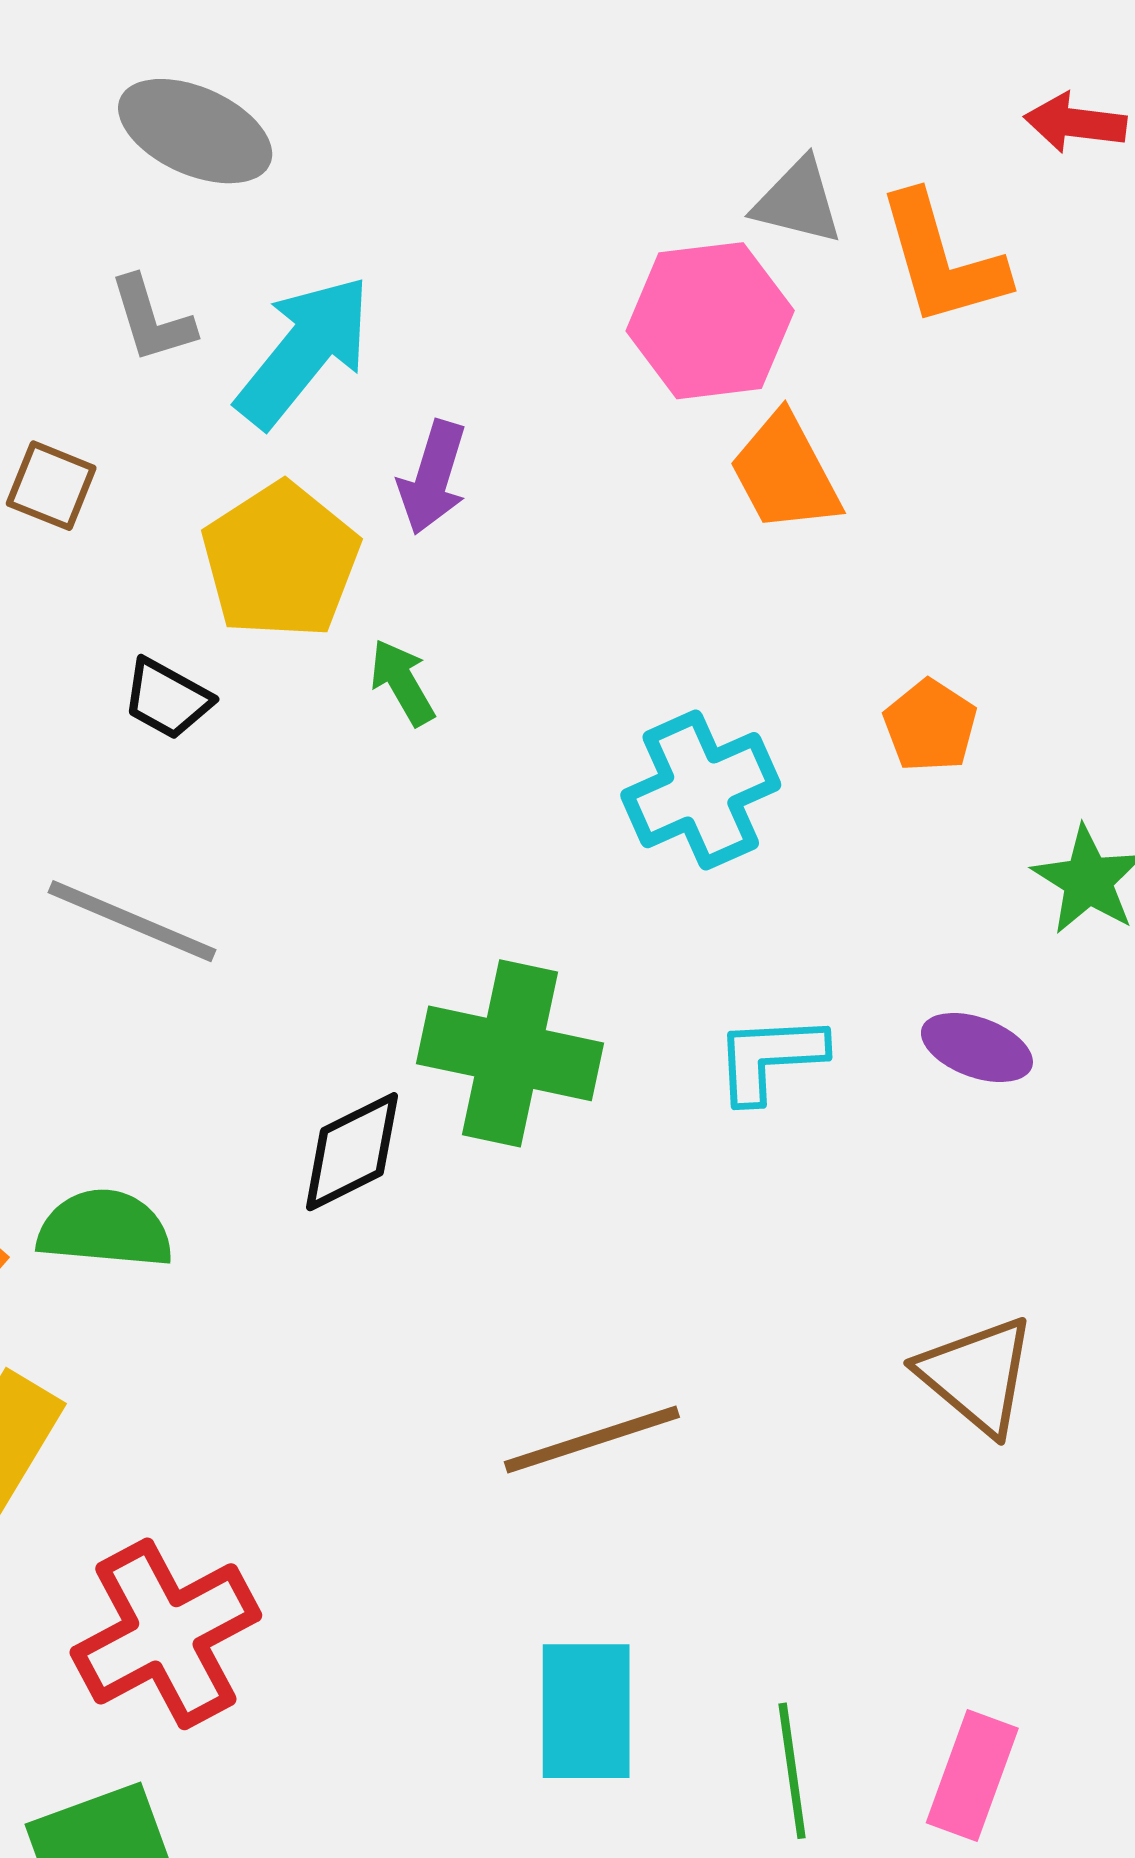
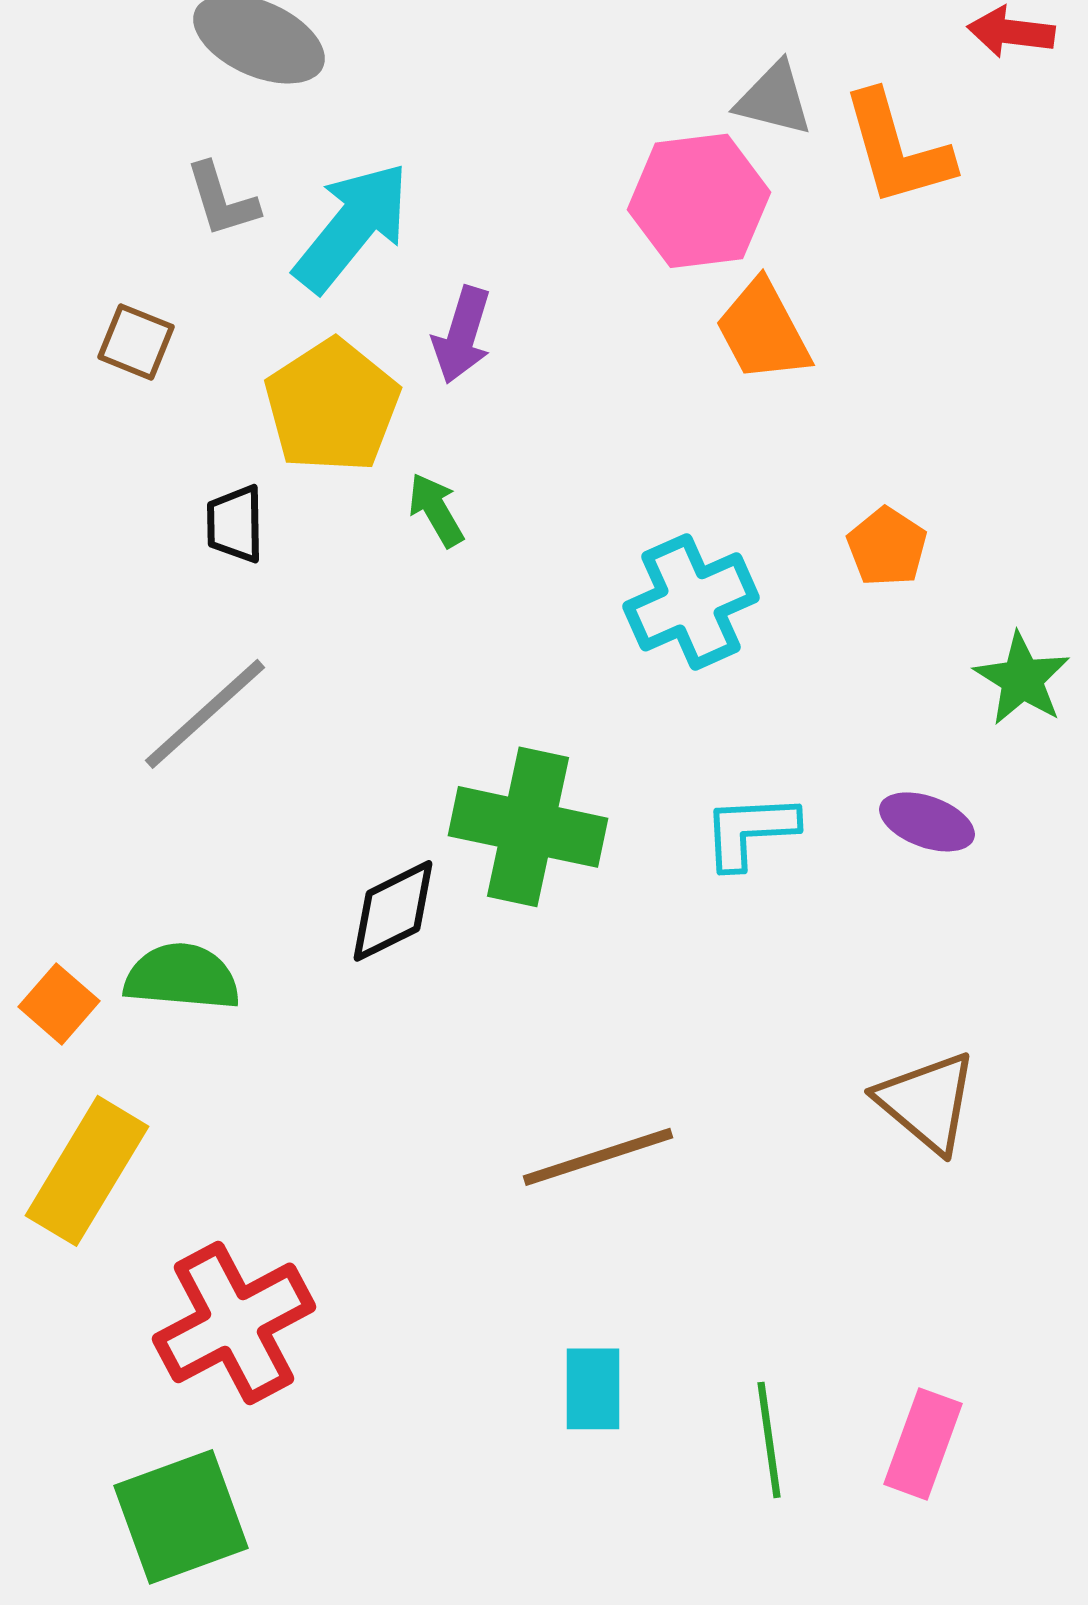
black trapezoid: (167, 699) -> (235, 524), turned 60
gray line: (132, 921) -> (205, 714), turned -65
cyan rectangle: (586, 1711) -> (593, 1389), size x0.7

